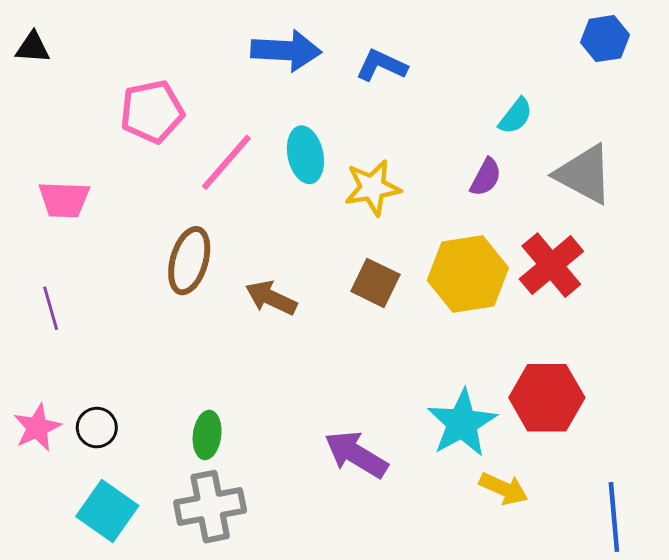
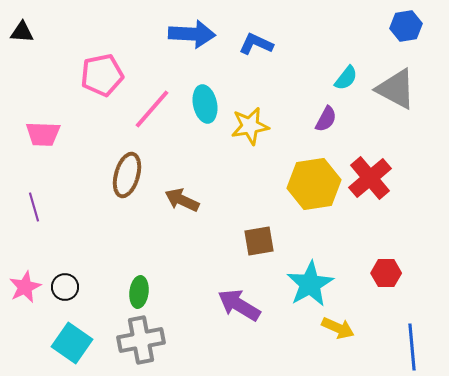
gray triangle: (584, 174) -> (396, 89), moved
brown square: (375, 283) -> (259, 241), moved, turned -36
red hexagon: (547, 398) -> (386, 273), moved, size x0.6

